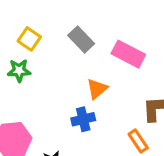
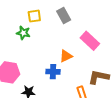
yellow square: (29, 39) -> (34, 16), turned 32
gray rectangle: (81, 39) -> (64, 15), moved

